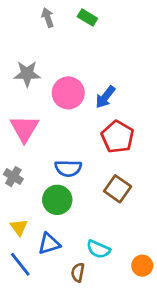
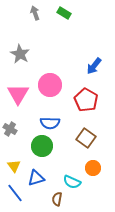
gray star: (27, 74) -> (20, 54), turned 30
pink circle: (68, 93) -> (50, 85), moved
blue arrow: (105, 97) -> (94, 66), moved
orange circle: (142, 266) -> (93, 168), moved

